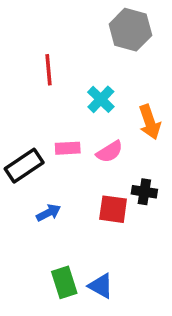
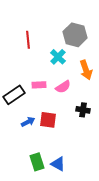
gray hexagon: (130, 30) -> (75, 35), moved
red square: (113, 209) -> (48, 120), moved

